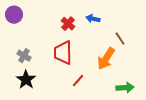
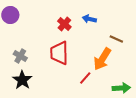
brown line: (120, 39) -> (116, 39), turned -32
red line: (78, 81) -> (85, 78), moved

